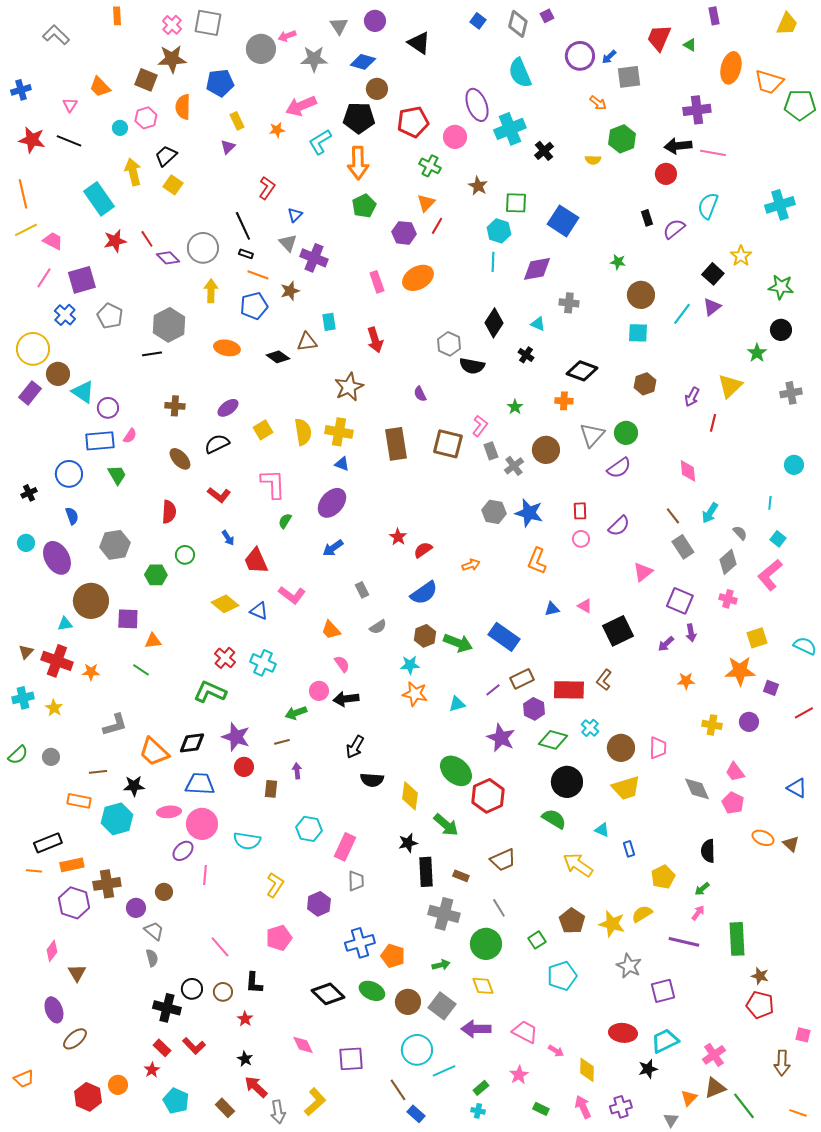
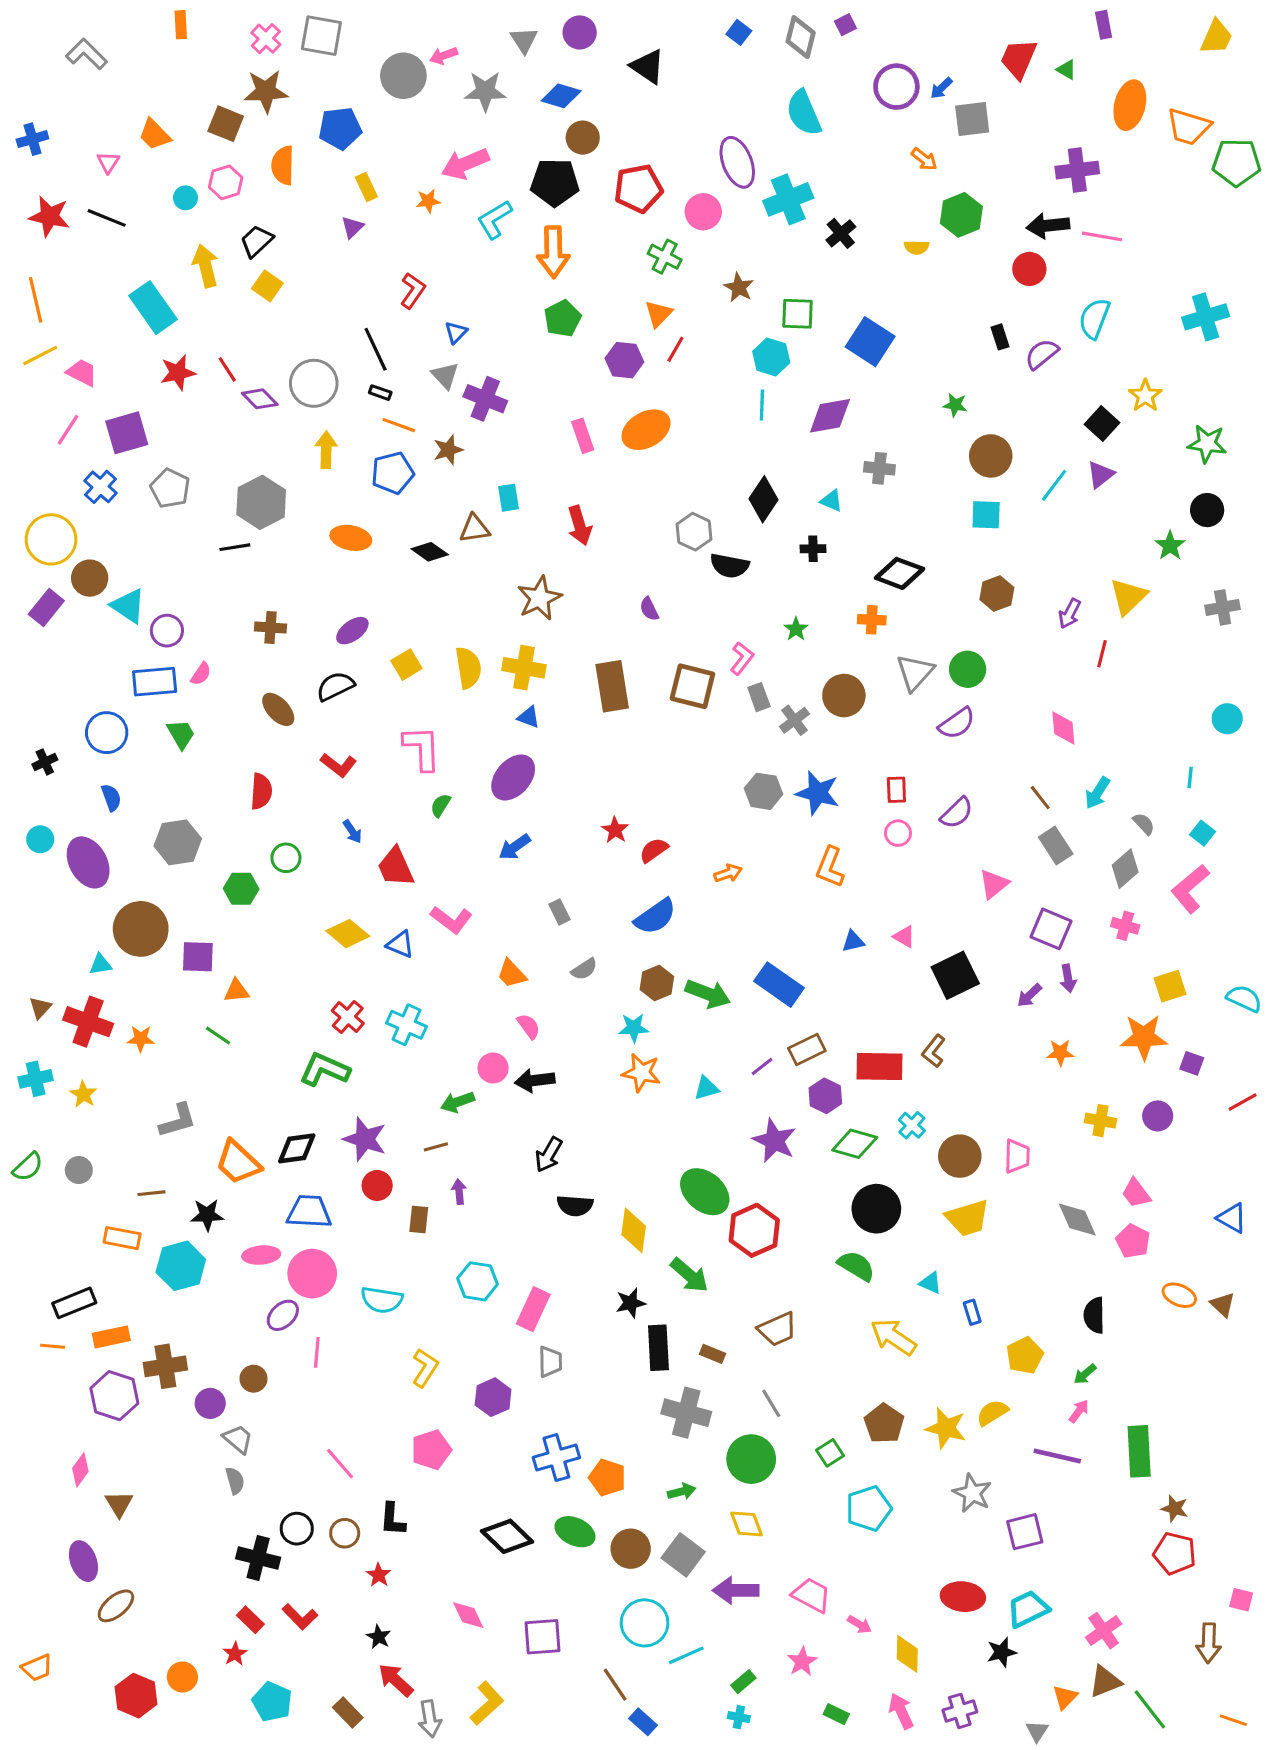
black cross: (526, 355) -> (813, 549), turned -35

